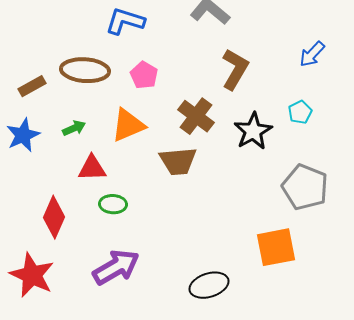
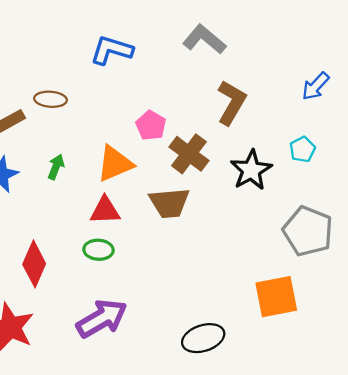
brown ellipse: (85, 70) -> (50, 99), moved, size x0.6
pink pentagon: (144, 75) -> (151, 125), moved
green arrow: (74, 128) -> (56, 167), turned -45
red triangle: (92, 168) -> (105, 210), moved

